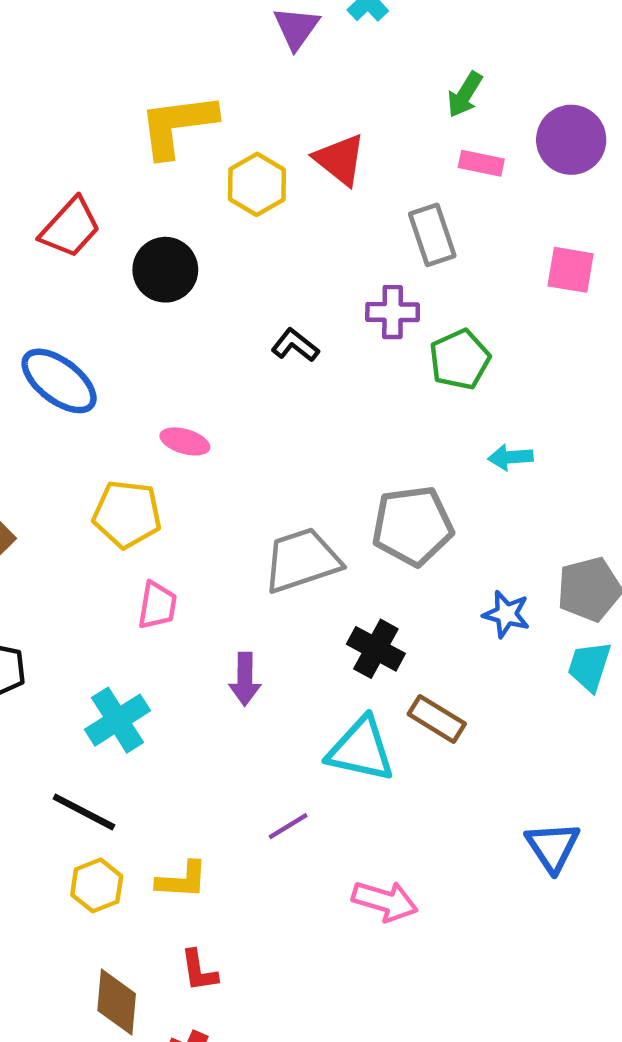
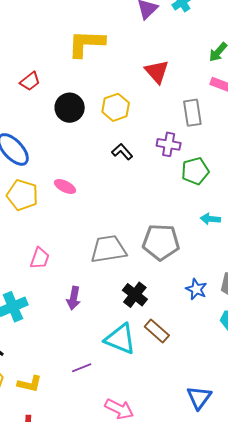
yellow hexagon: (257, 184) -> (116, 107), moved
red trapezoid: (70, 228) -> (30, 81), size x0.7
yellow pentagon: (127, 514) -> (22, 195), moved

